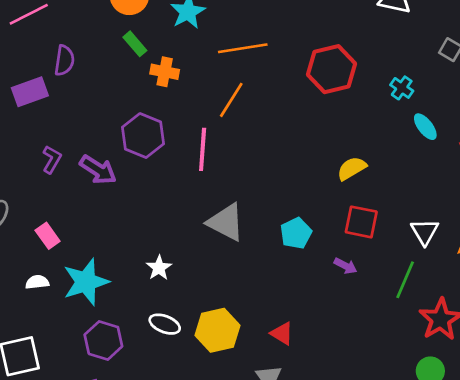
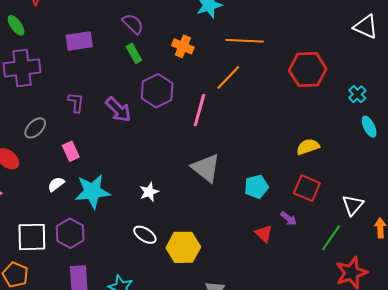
green rectangle: (135, 44) -> (134, 53), moved
purple semicircle: (64, 60) -> (133, 24), moved, turned -65
purple L-shape: (52, 159) -> (76, 102), moved, turned -35
white semicircle: (37, 282) -> (56, 184), turned -42
red triangle: (282, 334) -> (264, 234), moved
purple hexagon: (103, 340) -> (70, 233), moved

